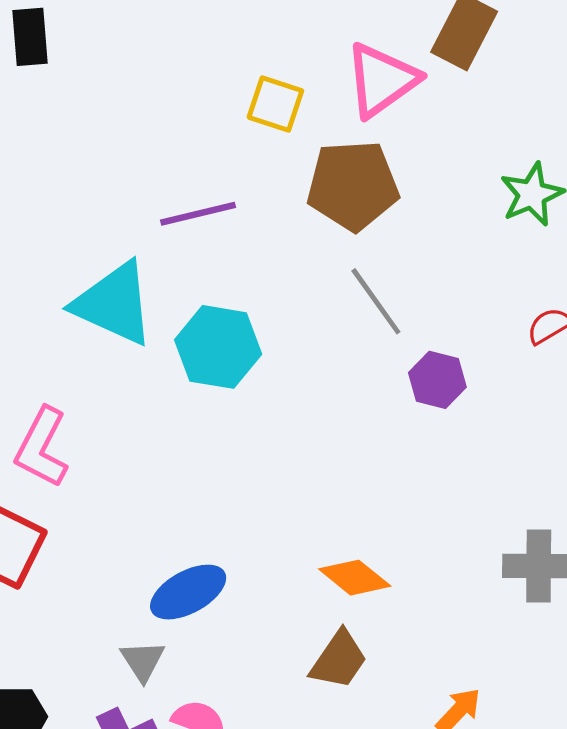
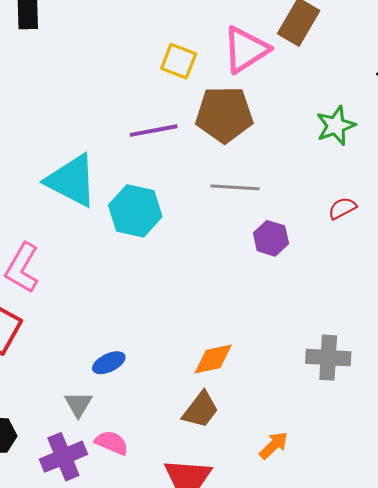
purple line: (198, 214) -> (154, 131), moved
gray line: (376, 301) -> (235, 187), turned -54
orange diamond: (355, 578) -> (213, 359), turned -54
blue ellipse: (188, 592) -> (109, 363), size x0.7

